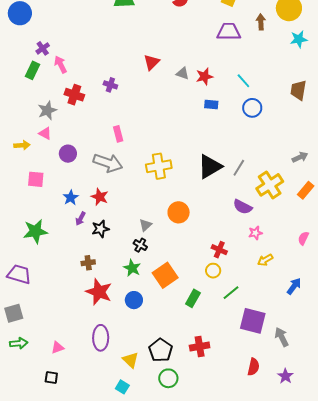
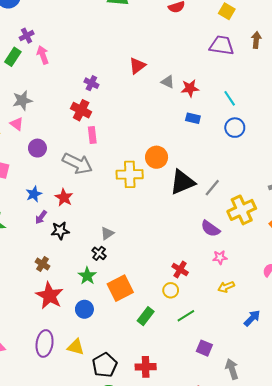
red cross: (74, 95) -> (81, 110), moved
orange circle: (179, 212) -> (157, 157), moved
brown cross: (88, 263) -> (43, 264), turned 32
purple square: (253, 321) -> (204, 348), size x0.6
yellow triangle: (130, 360) -> (76, 347), moved, turned -36

